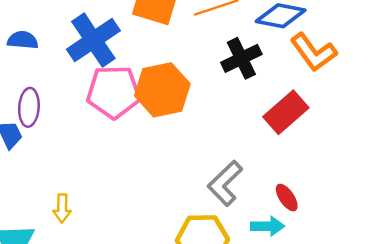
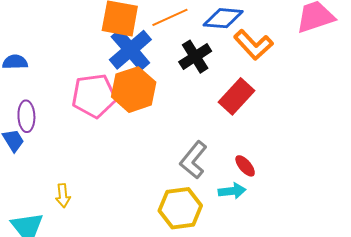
blue cross: (93, 40) -> (130, 50), moved

